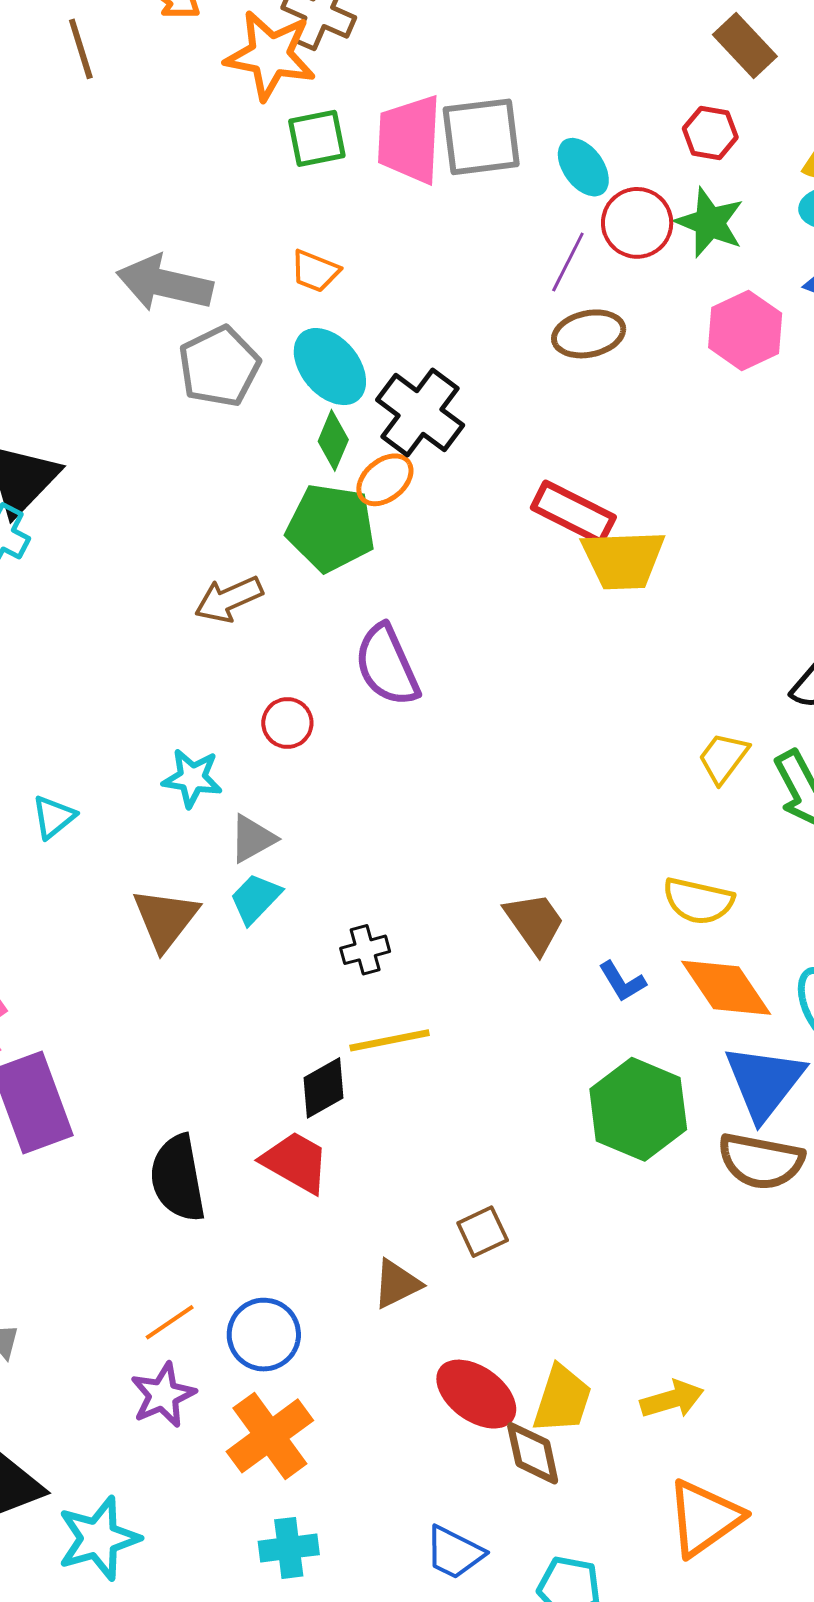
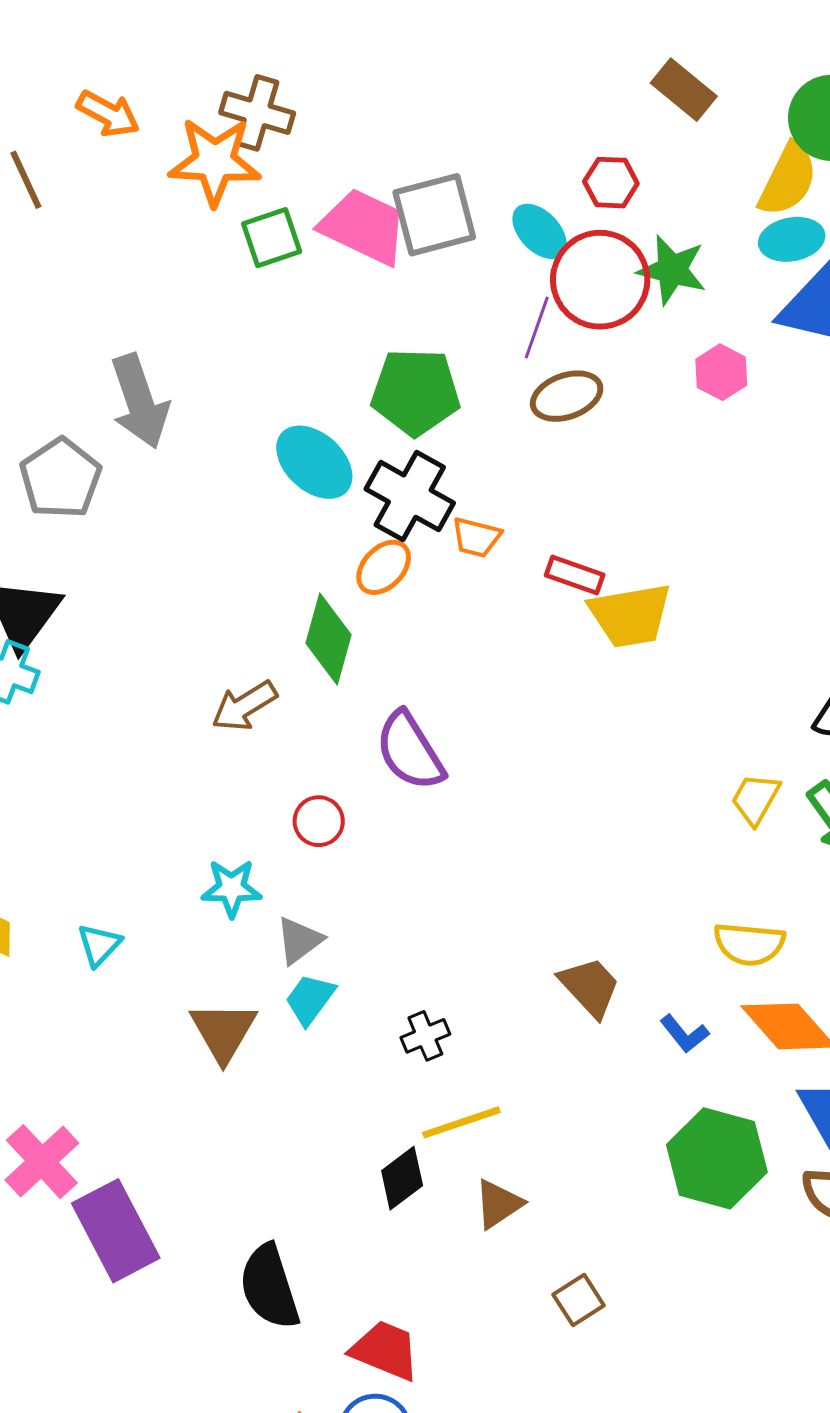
red hexagon: (710, 133) -> (611, 183), moved
pink trapezoid: (409, 139) -> (363, 227), turned 120
red circle: (637, 223) -> (600, 280), size x1.4
orange trapezoid: (315, 271) -> (476, 537), moved
gray arrow: (165, 283) -> (140, 401), turned -114
pink hexagon: (745, 330) -> (721, 372), size x0.7
gray pentagon: (219, 366) -> (61, 478), moved
green diamond: (333, 440) -> (328, 639), moved, size x1.5
red rectangle: (573, 512) -> (575, 575), size x0.7
green pentagon: (331, 528) -> (415, 392), moved
red trapezoid: (295, 1162) -> (385, 1350), moved
brown triangle: (397, 1284) -> (498, 1204), moved

